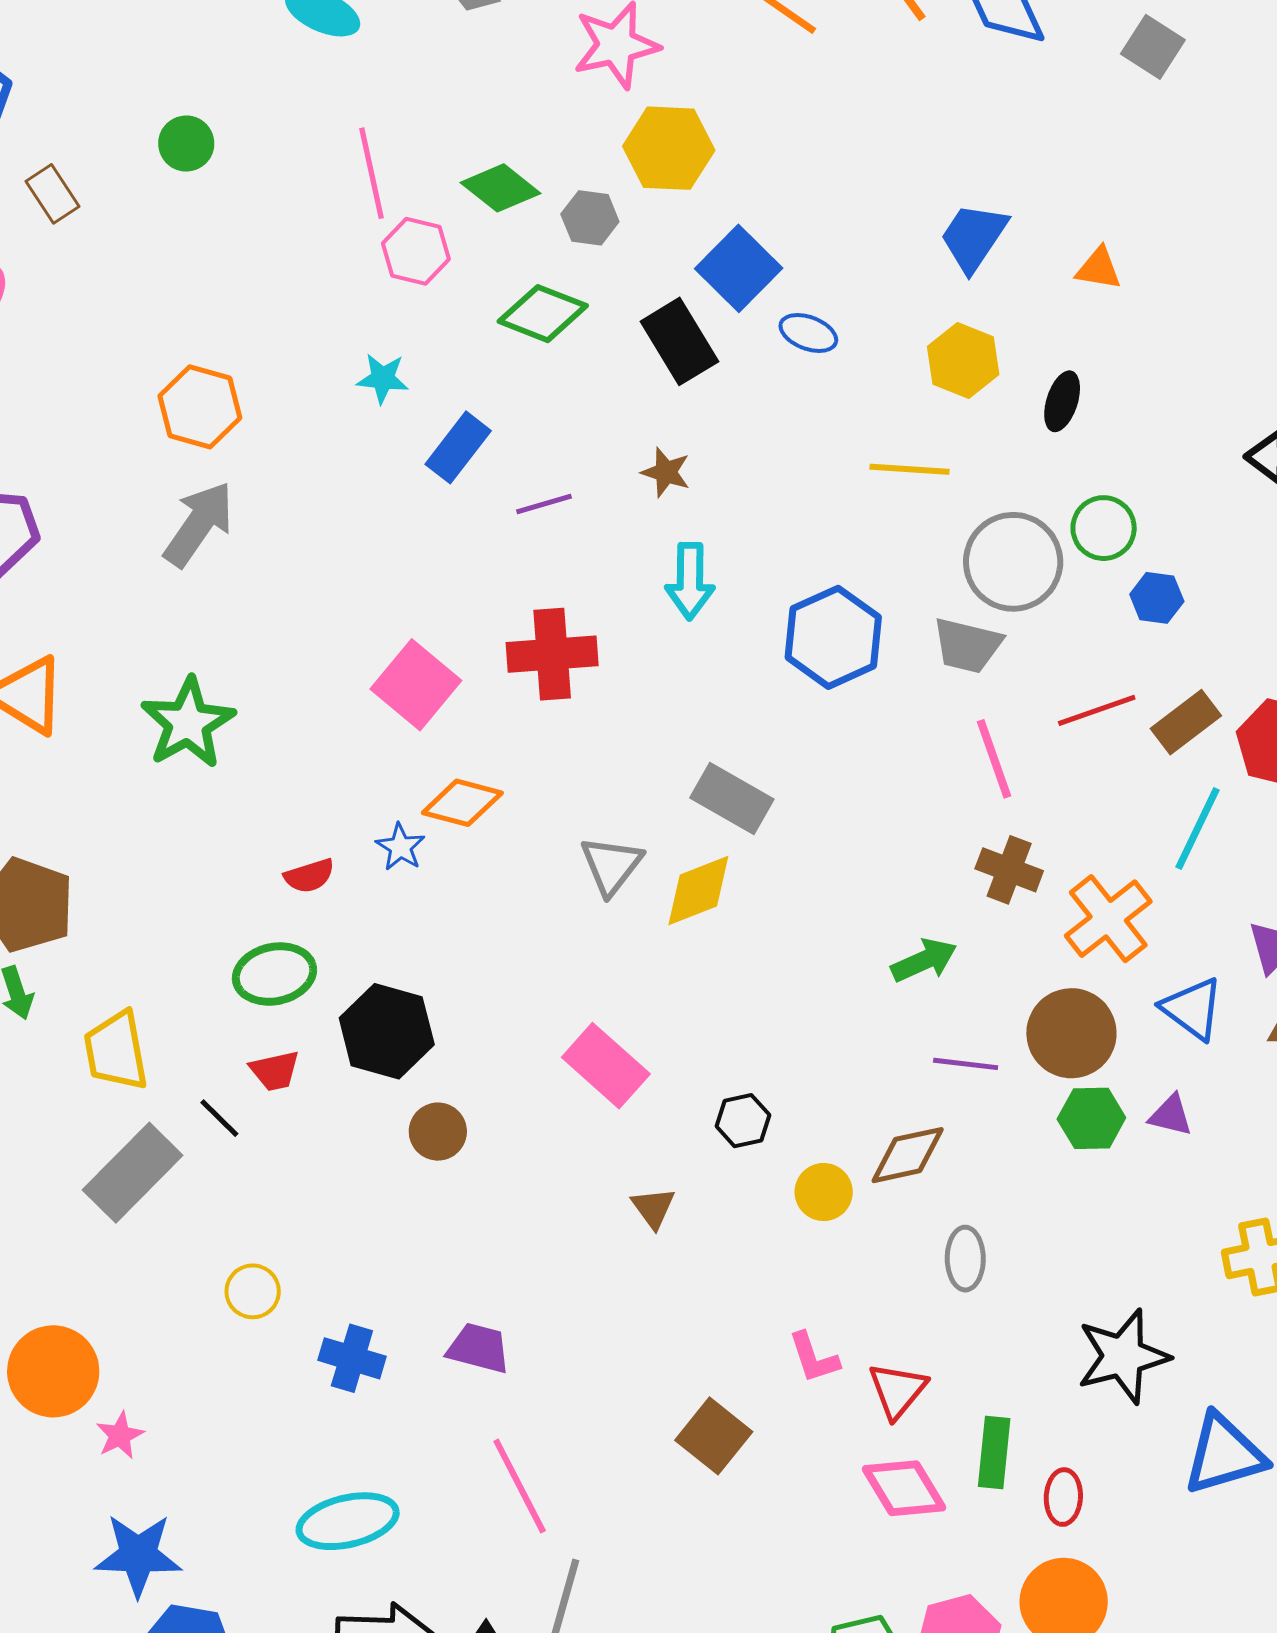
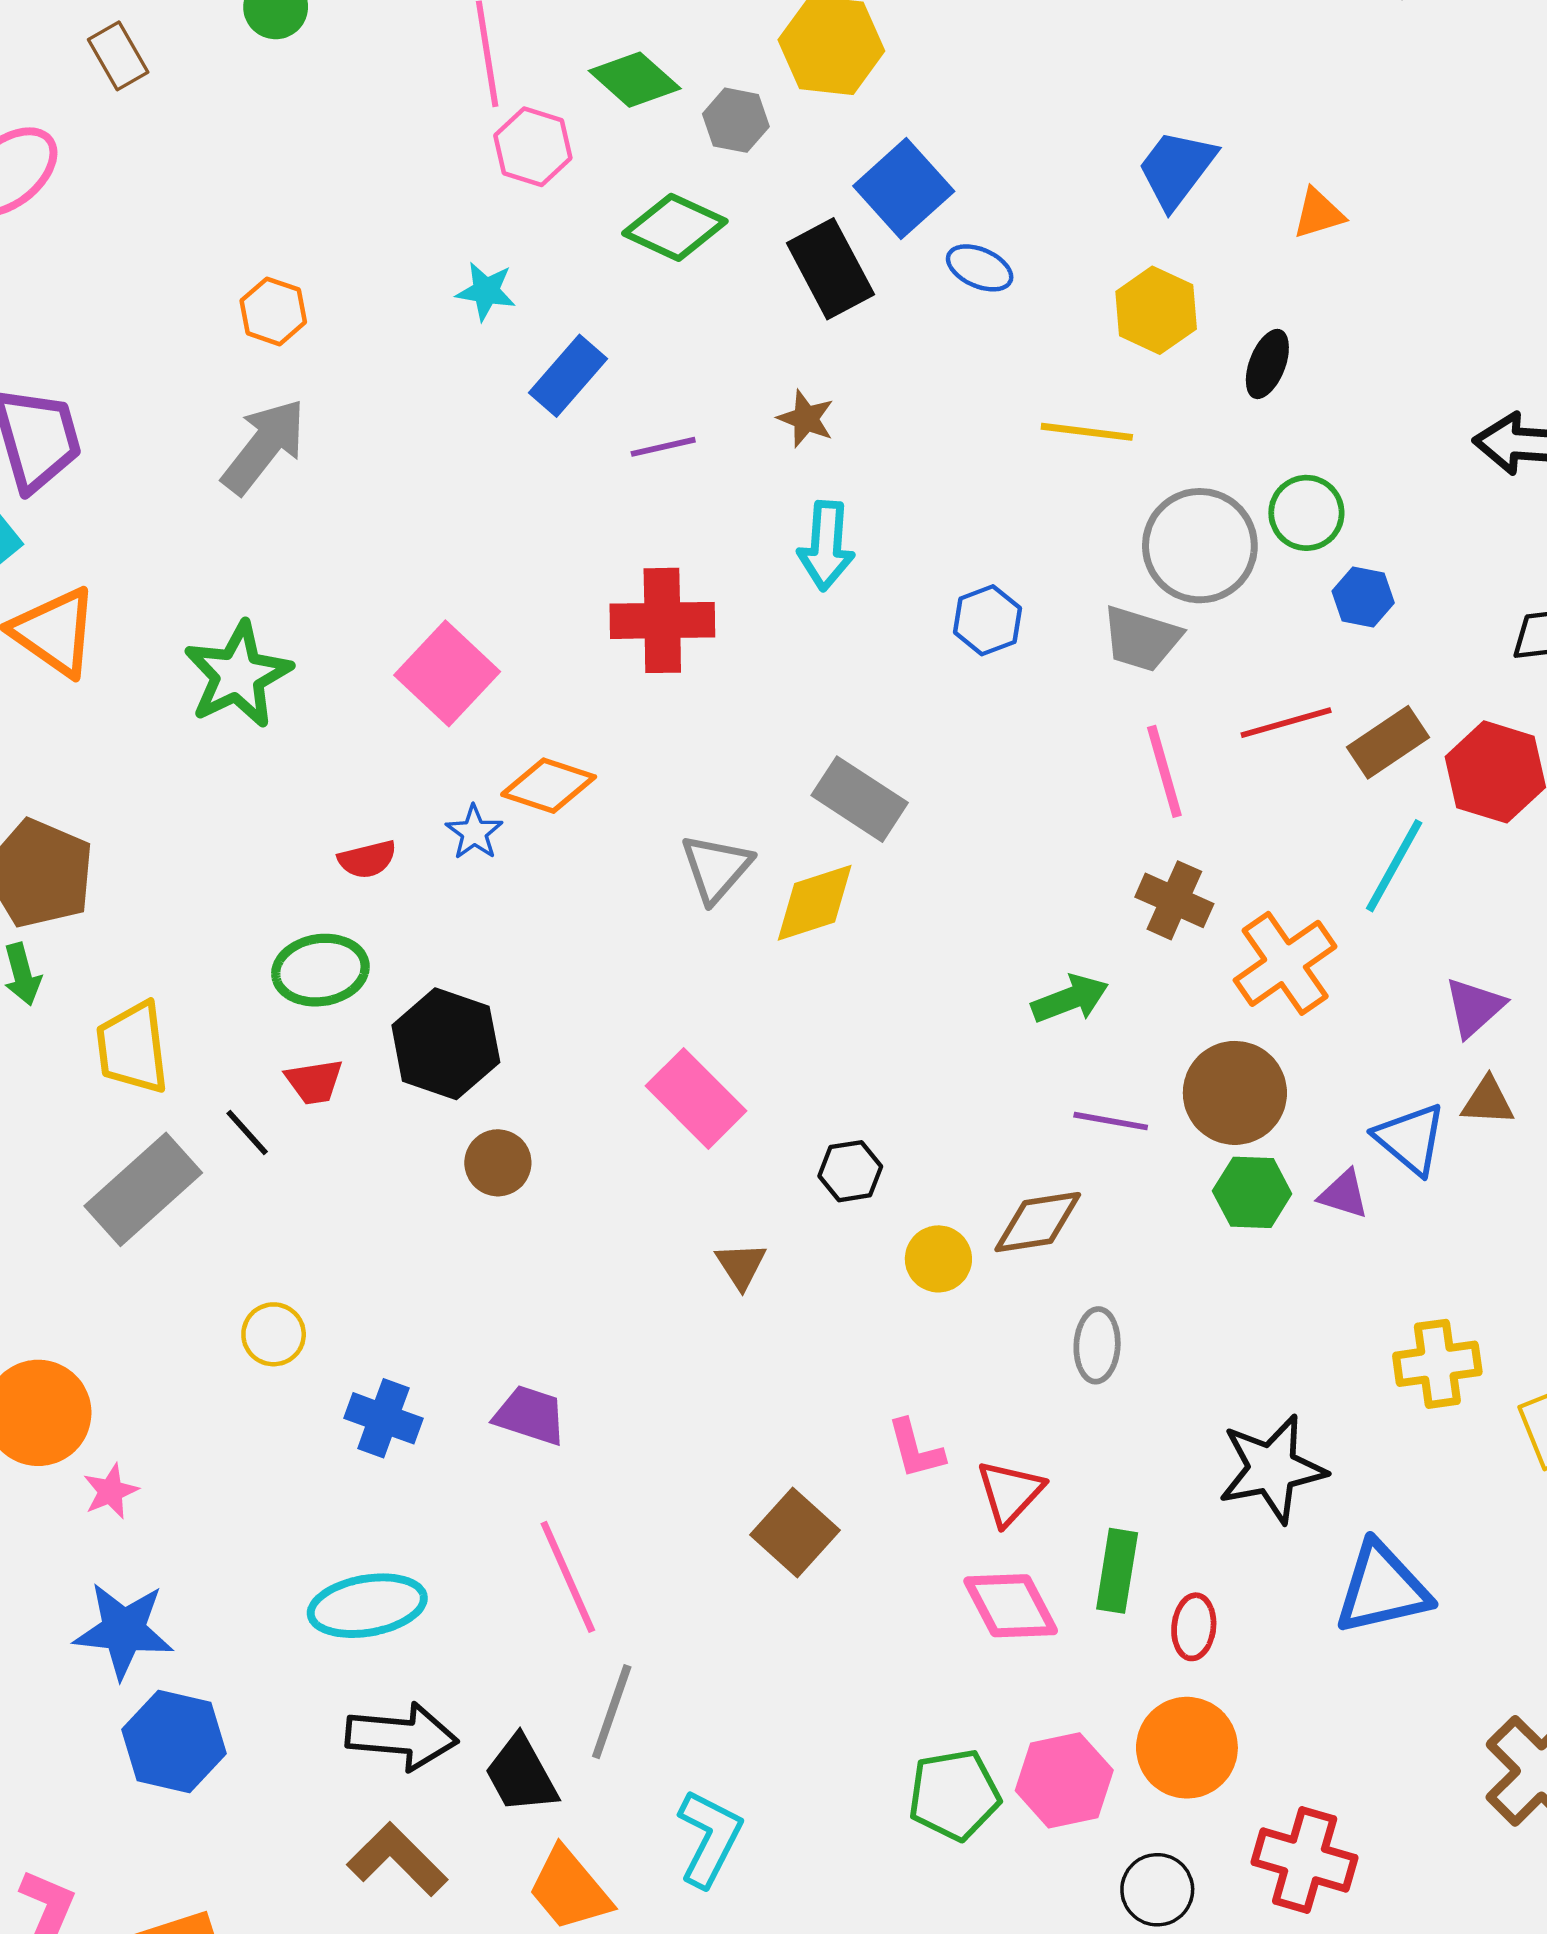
orange triangle: (1099, 269) -> (1318, 214), turned -30
orange hexagon: (200, 407) -> (273, 311), size x0.7
blue hexagon: (833, 637) -> (987, 620), size x0.6
pink square: (416, 685) -> (447, 673), moved
blue triangle: (1192, 1009) -> (1410, 1139), moved

